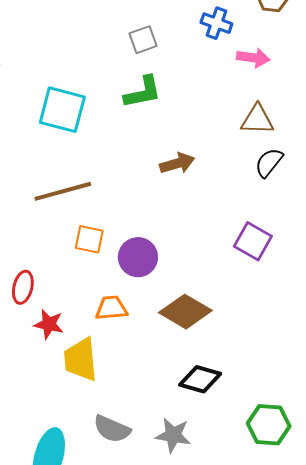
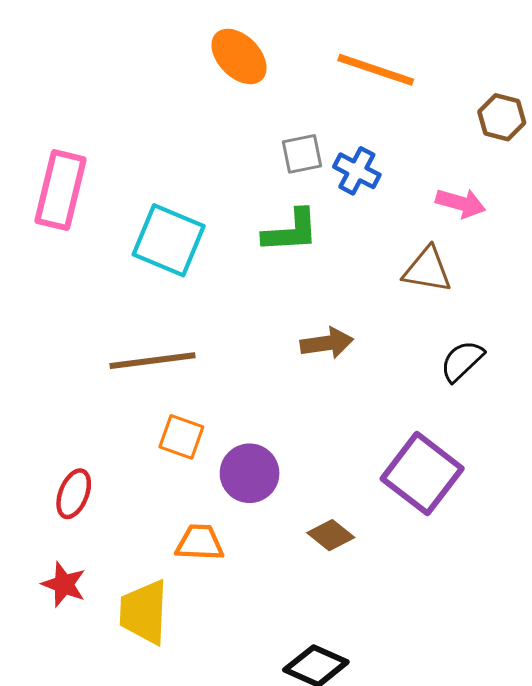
blue cross: (216, 23) -> (357, 171), moved
brown triangle: (257, 120) -> (427, 270), moved
purple square: (253, 241) -> (422, 474), size x1.4
brown diamond: (185, 312) -> (331, 535), moved, size x0.6
red star: (49, 324) -> (64, 584), moved

